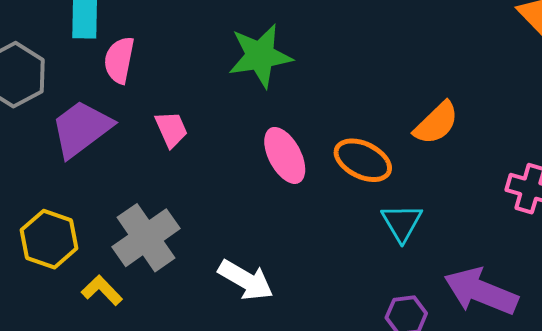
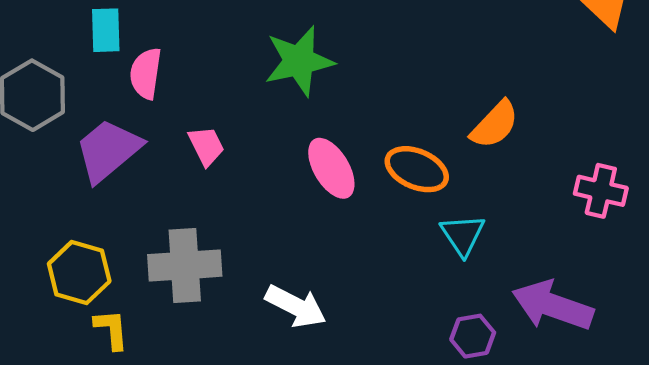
gray cross: (146, 238) -> (185, 265), turned 34
yellow L-shape: (102, 290) -> (111, 329), moved, turned 42

